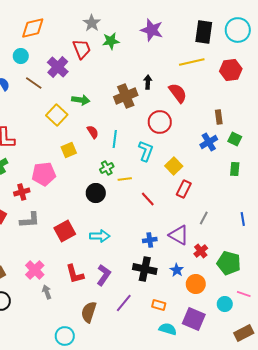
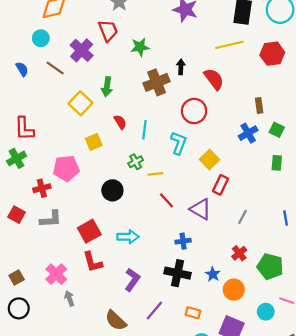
green star: (111, 41) -> (140, 47), moved
green arrow: (81, 100) -> (107, 87), turned 90
black circle: (96, 193) -> (112, 190), moved
red line: (148, 199) -> (166, 200), moved
purple triangle: (179, 235) -> (201, 209), moved
red L-shape: (75, 274) -> (93, 262), moved
brown semicircle: (89, 312) -> (116, 321), turned -65

